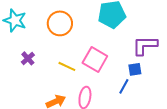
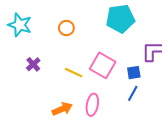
orange circle: (60, 23) -> (66, 28), size x0.6
blue square: (135, 69) -> (134, 73), moved

